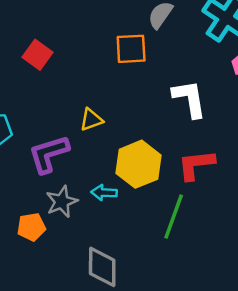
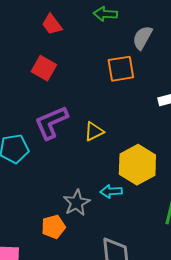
red square: (38, 55) -> (44, 68), moved
purple L-shape: (49, 154) -> (51, 122), moved

